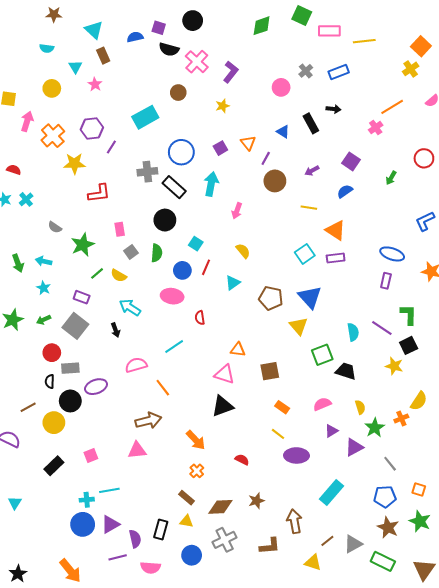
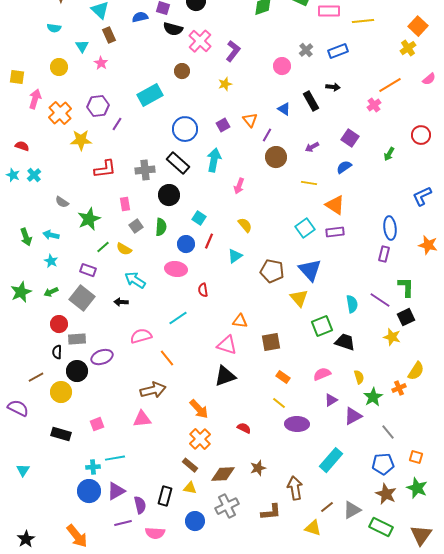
gray cross: (147, 172) -> (145, 170), moved
blue ellipse: (392, 254) -> (390, 228), turned 65
black arrow: (116, 330) -> (121, 302), turned 112
black rectangle: (54, 466) -> (61, 434), turned 60
orange cross: (197, 471) -> (200, 439), size x1.5

